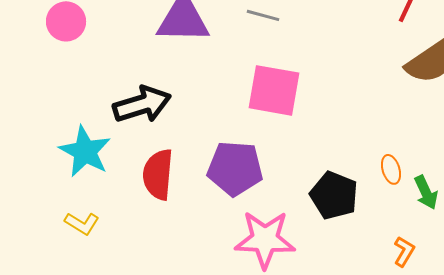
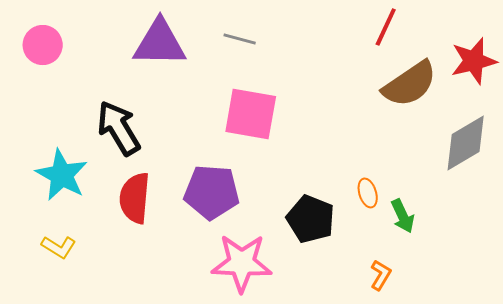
black arrow: (142, 104) -> (119, 128), turned -104

